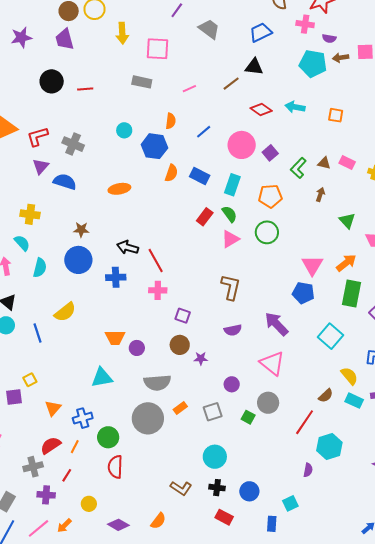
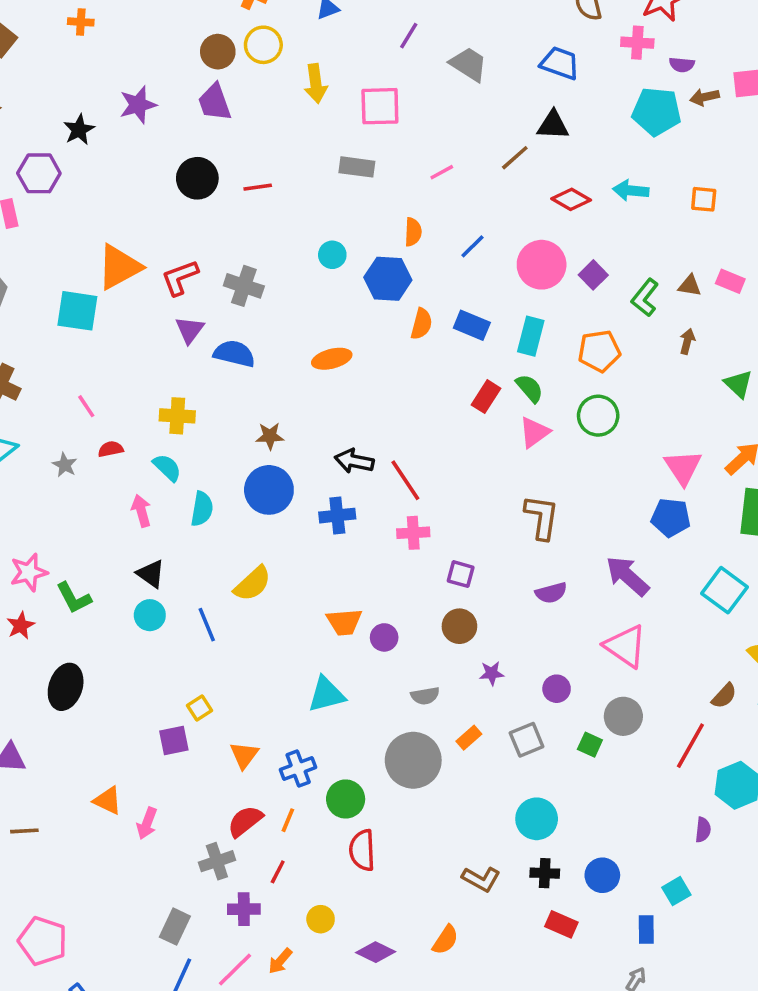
blue trapezoid: (261, 32) -> (560, 63), turned 50
purple star: (201, 358) -> (492, 673), moved
gray semicircle: (157, 383) -> (425, 696), size x0.6

